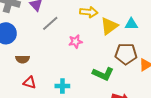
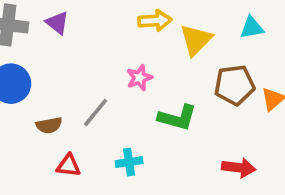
gray line: (50, 23) -> (96, 112), moved
cyan triangle: (131, 24) -> (252, 28), moved
green L-shape: (103, 74) -> (177, 118), moved

